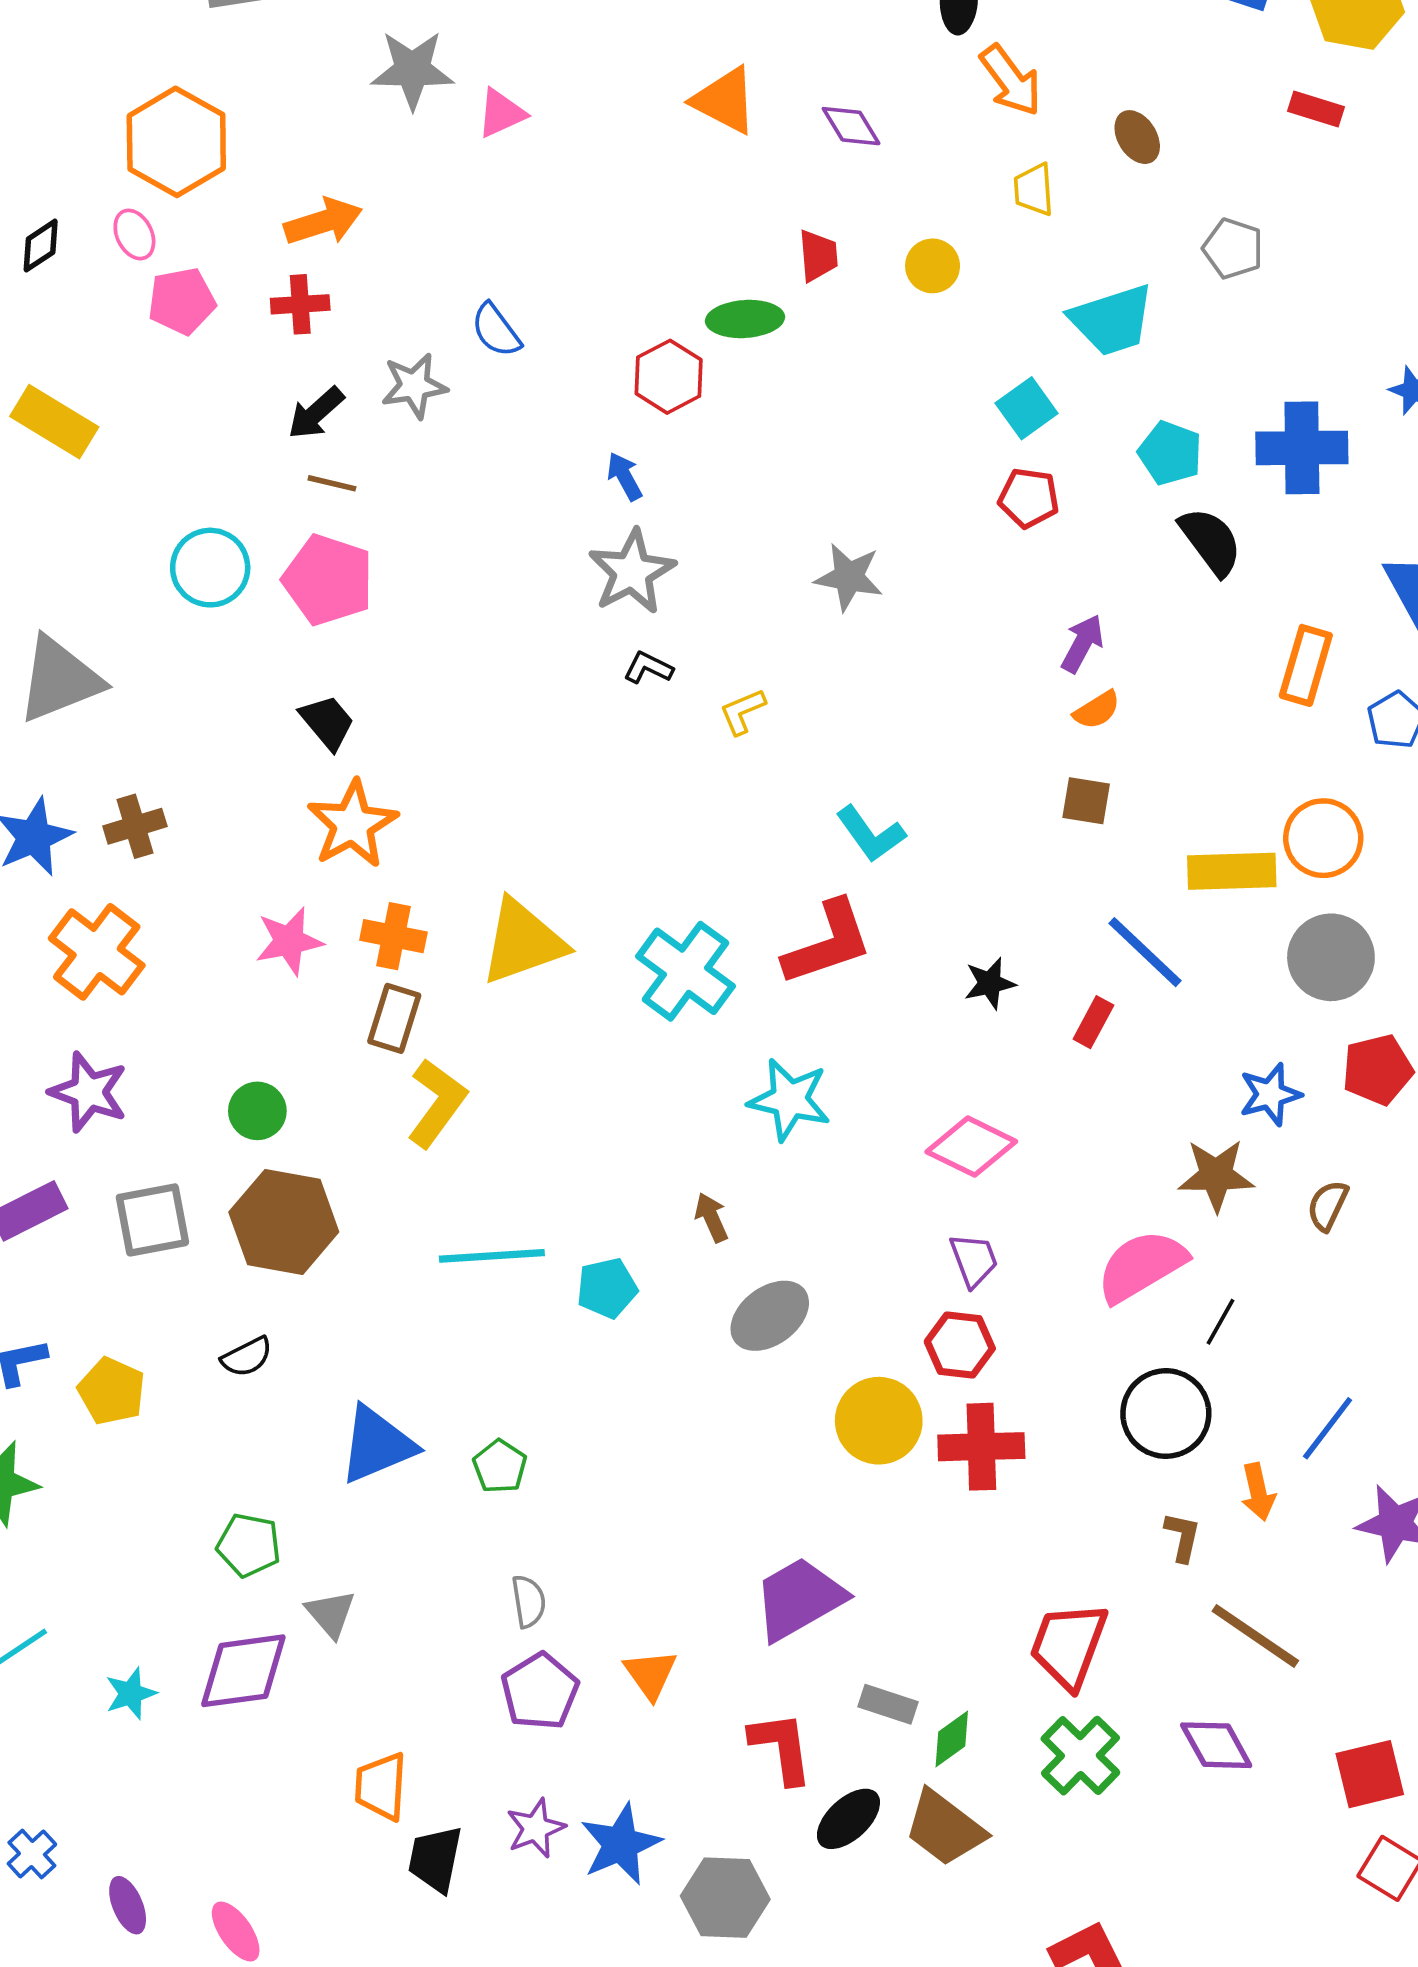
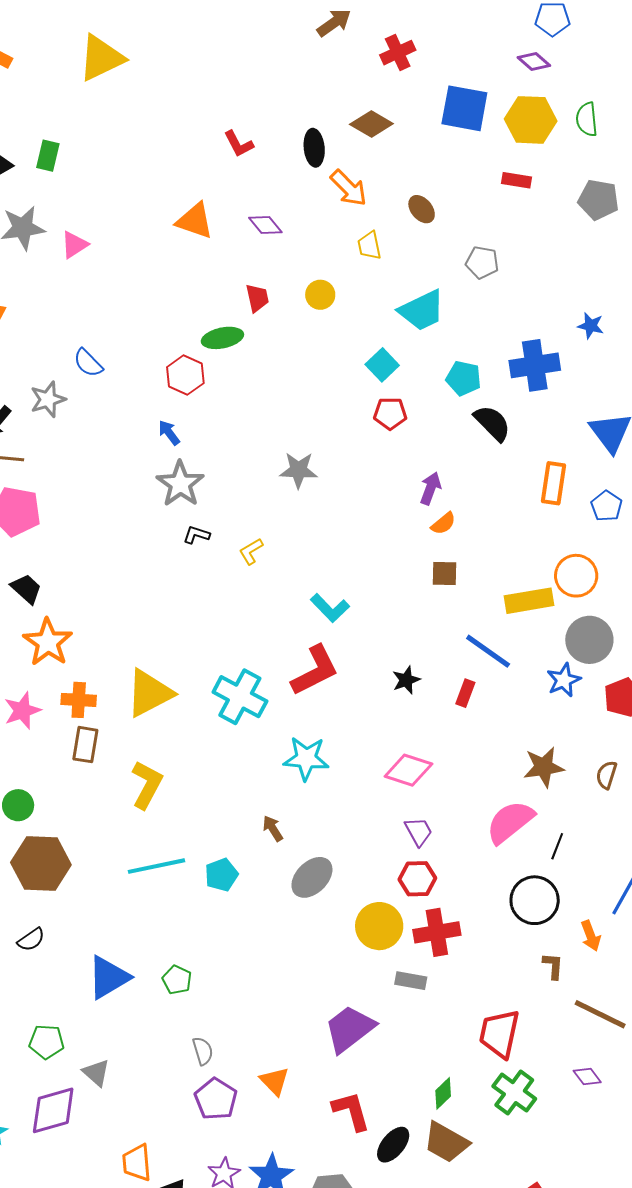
blue star: (1270, 1094) -> (564, 680), moved
yellow L-shape: (437, 1103) -> (147, 785), moved
gray rectangle: (888, 1704) -> (411, 981), moved
purple diamond: (1216, 1745) -> (587, 1077), size x0.7

